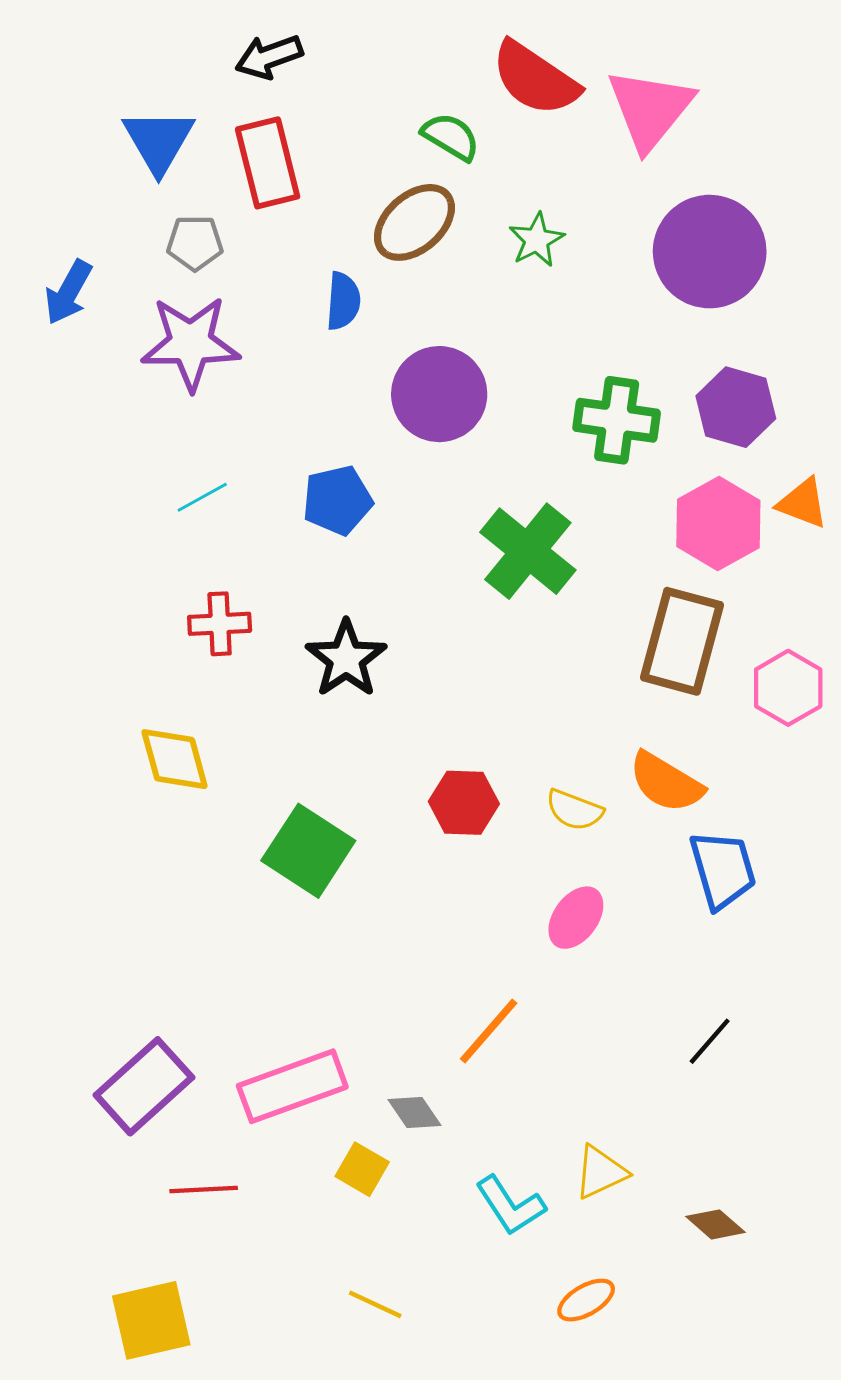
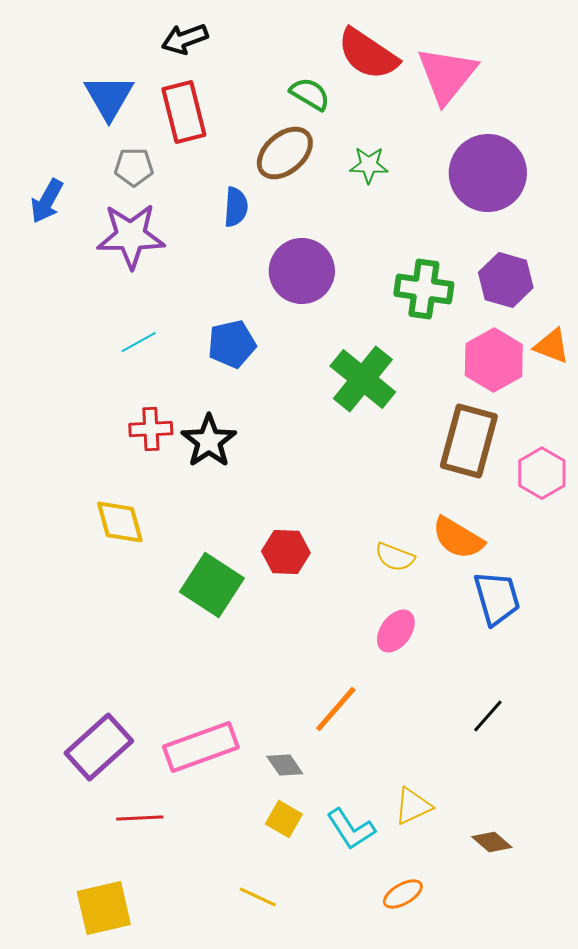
green star: (537, 240) -> (369, 165), turned 30
black star: (346, 659) -> (209, 441), moved
red hexagon: (464, 803) -> (286, 552), moved
yellow square: (362, 1169) -> (284, 819), moved

